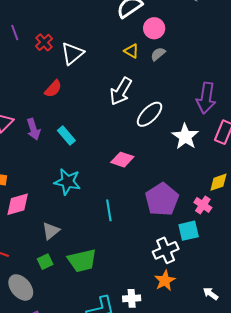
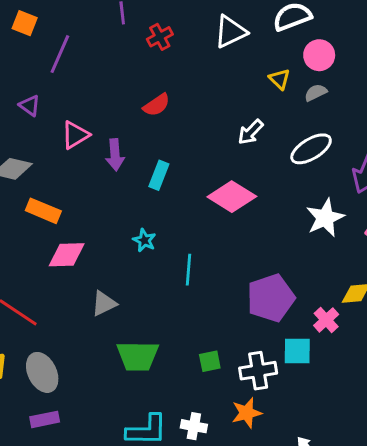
white triangle: (72, 53) -> (230, 32), moved
white arrow: (121, 91) -> (251, 132), size x0.7
white ellipse: (150, 114) -> (311, 149), moved
cyan rectangle: (66, 136) -> (159, 175), turned 48
pink diamond: (122, 160) -> (232, 197), moved, size x1.4
cyan star: (67, 182) -> (144, 240), size x0.6
cyan line: (109, 210) -> (189, 270), moved
green square: (45, 262) -> (210, 361), moved

